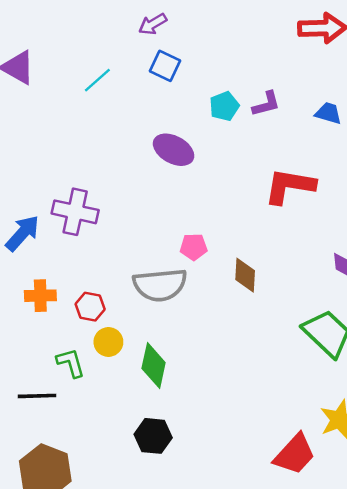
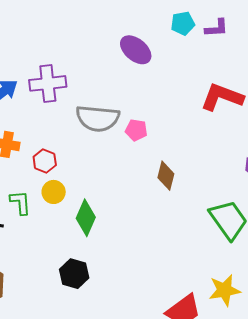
purple cross: (75, 212) -> (48, 83), turned -30
brown diamond: (245, 275) -> (166, 176), moved
gray semicircle: (160, 285) -> (98, 118), moved

